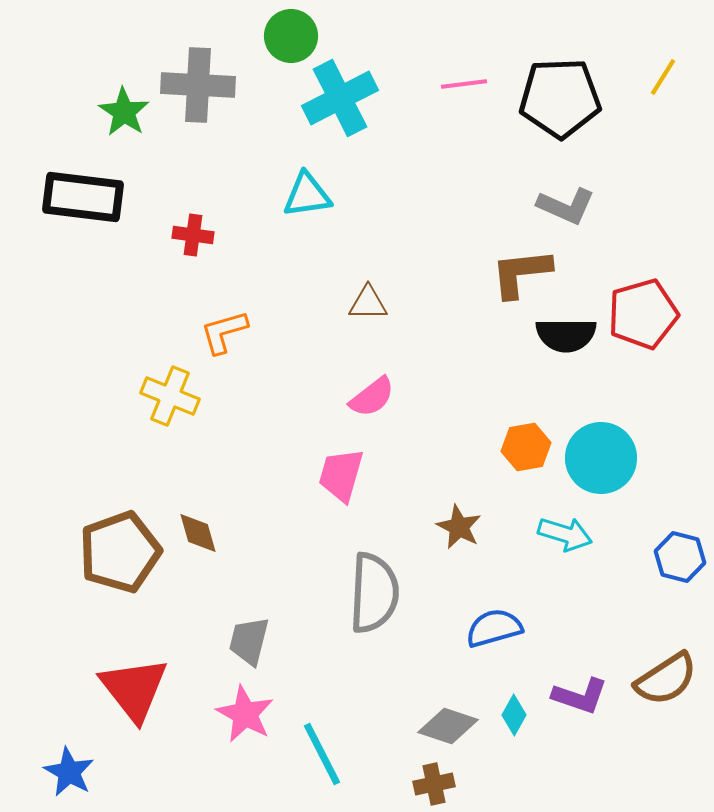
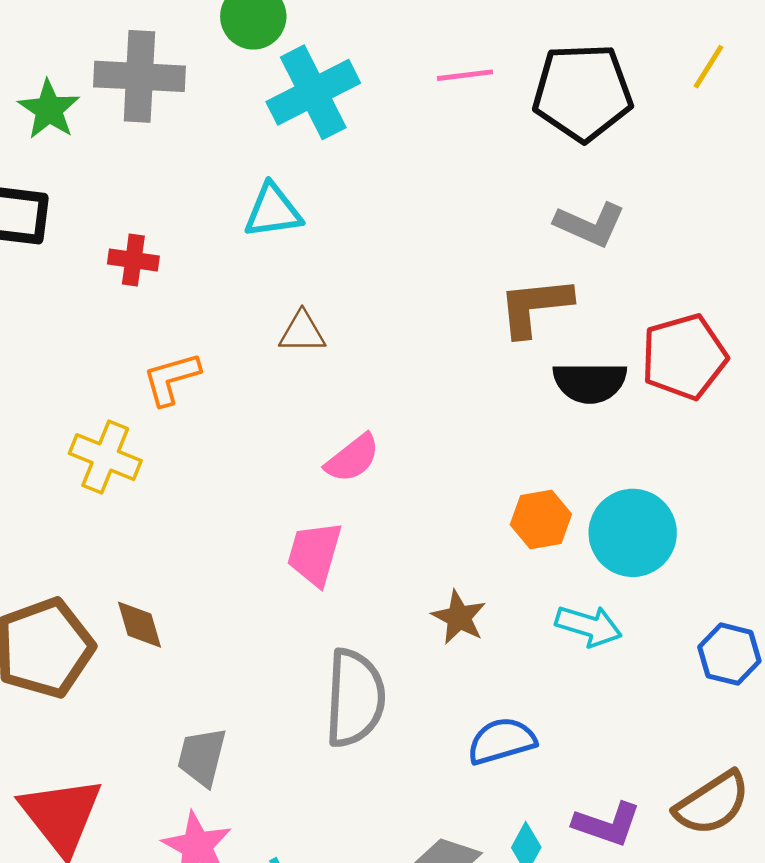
brown triangle: (368, 303) -> (302, 332), moved

